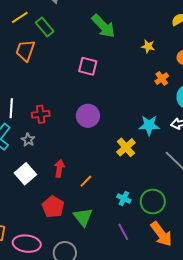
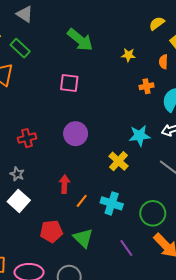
orange cross: (162, 79) -> (147, 86), turned 32
gray star: (28, 140) -> (17, 174), moved
red arrow: (59, 168) -> (64, 184), moved
cyan cross: (124, 199) -> (112, 203), moved, size x1.5
red pentagon: (53, 207) -> (51, 231), turned -30

